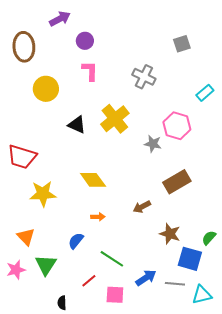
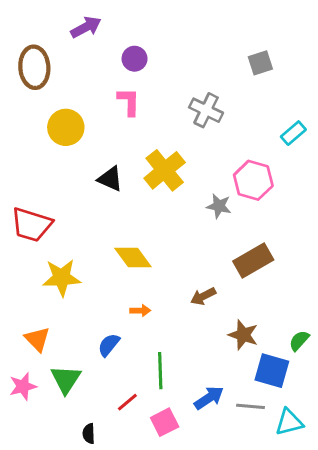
purple circle: (85, 41) -> (135, 59), moved
green line: (112, 259) -> (160, 371), turned 55
pink square: (115, 295) -> (165, 422), turned -30

